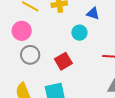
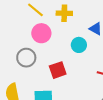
pink circle: (22, 31) -> (41, 33), moved

